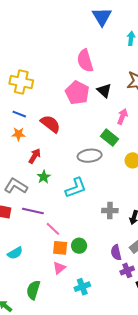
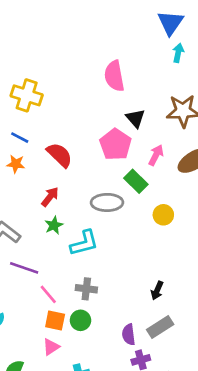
blue triangle: (102, 17) -> (170, 23), moved
pink pentagon: (77, 93) -> (115, 144), moved
red arrow: (35, 156) -> (50, 197), moved
green star: (44, 177) -> (54, 225), moved
gray cross: (110, 211) -> (86, 289), moved

